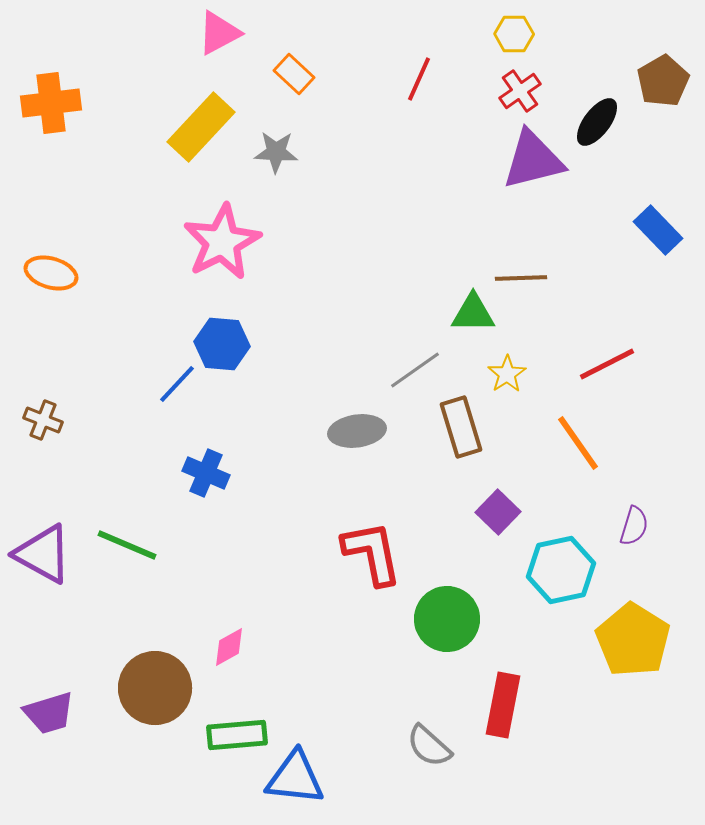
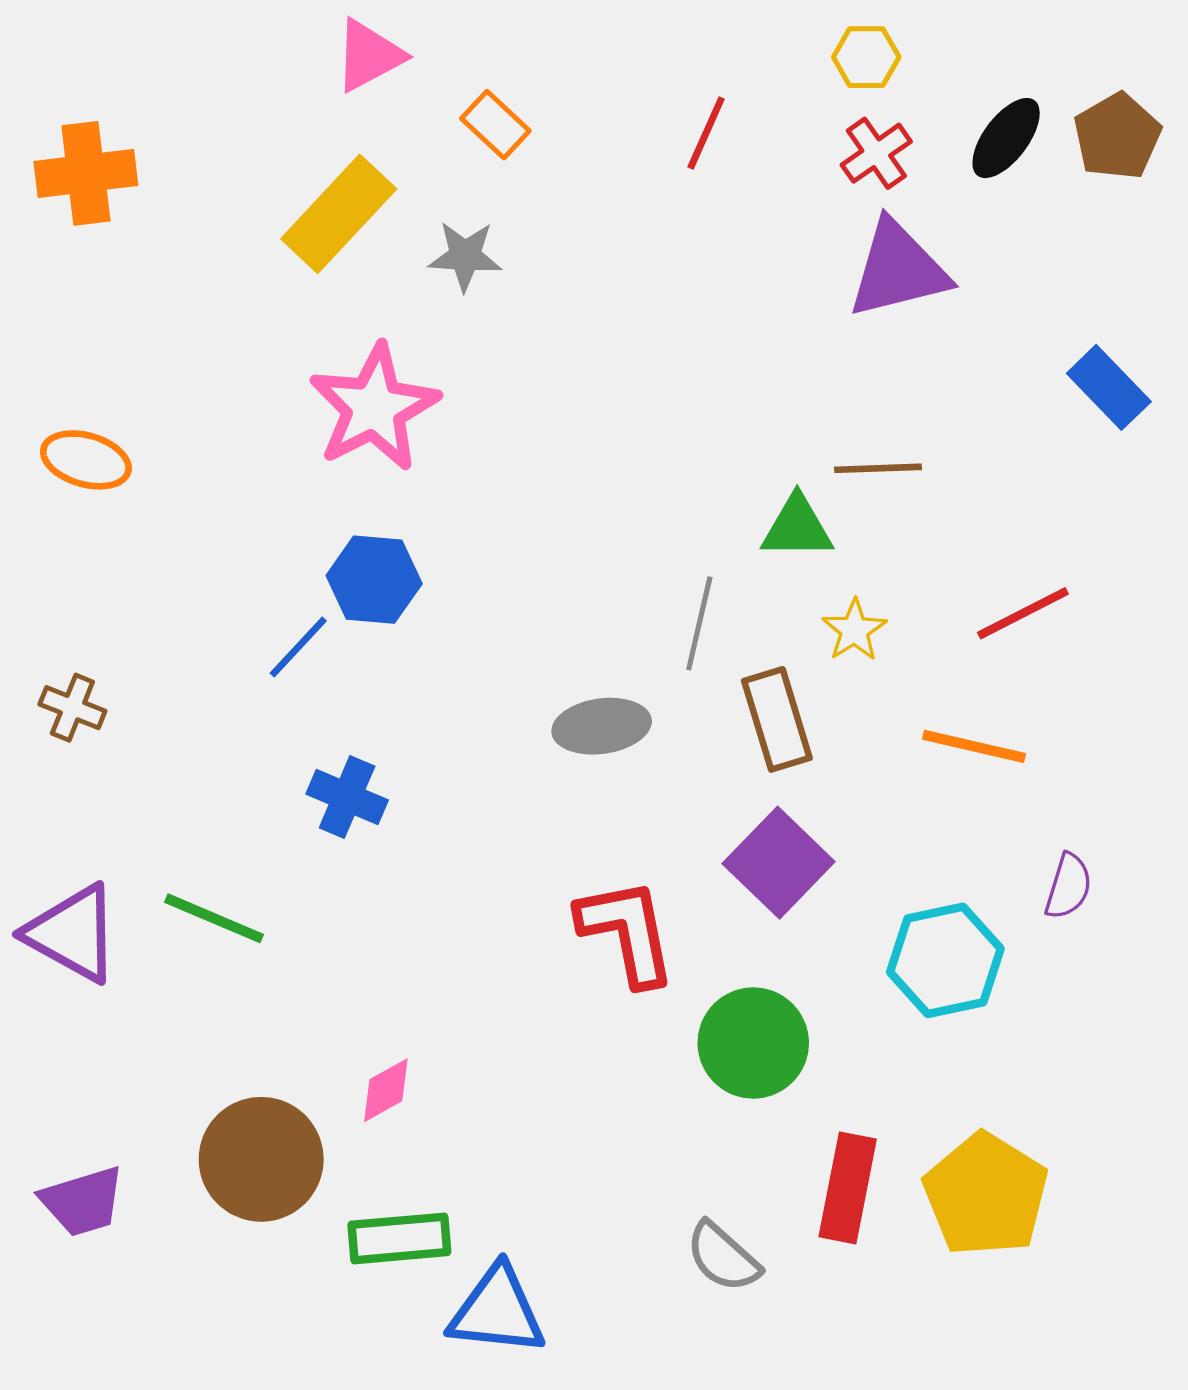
black ellipse: (597, 122) -> (1006, 138), moved
gray line: (415, 370) -> (699, 623), turned -42
orange line: (578, 443) -> (974, 746), turned -42
purple square: (498, 512) -> (779, 863), moved, size x1.4
yellow pentagon: (633, 640) -> (986, 1195), moved

